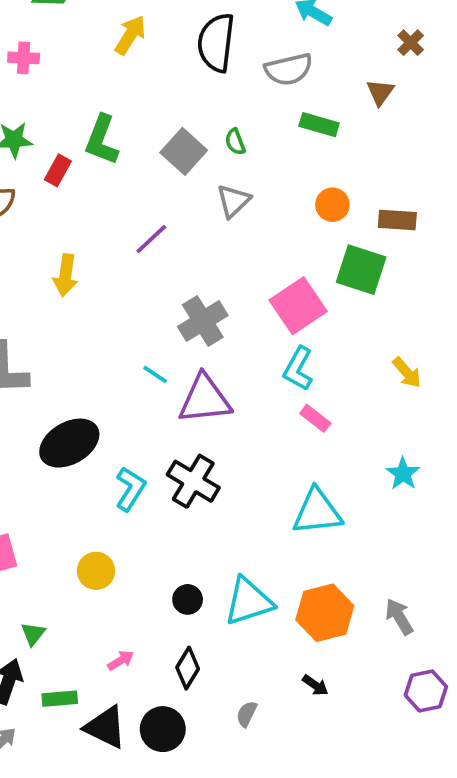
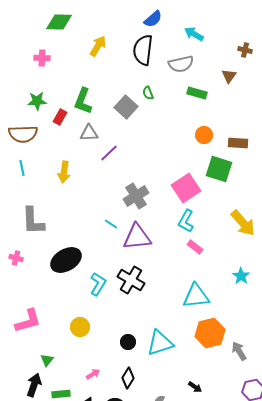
brown cross: (411, 43) -> (245, 50), turned -32
green semicircle: (235, 142) -> (148, 93), moved
gray triangle: (233, 201) -> (89, 133), moved, turned 42
yellow arrow: (407, 373) -> (243, 223), size x1.6
orange hexagon: (325, 613) -> (210, 333), moved

